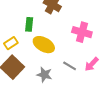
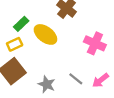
green rectangle: (29, 24) -> (21, 24), moved, turned 32
yellow ellipse: (44, 45) -> (45, 34), moved

